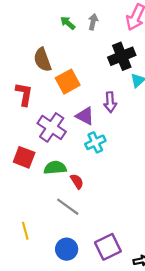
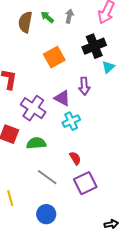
brown semicircle: (42, 60) -> (25, 22), moved, turned 30
orange square: (68, 82) -> (54, 57), moved
red semicircle: (77, 181) -> (75, 158), moved
purple square: (108, 247) -> (85, 183), moved

